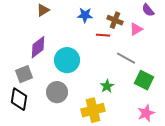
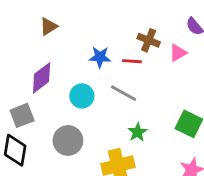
blue star: (85, 15) -> (100, 57), moved
gray line: (126, 58) -> (124, 93), moved
cyan circle: (67, 60) -> (82, 96), size x0.7

